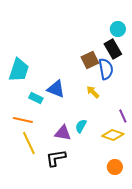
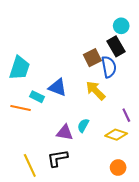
yellow arrow: (93, 92) -> (95, 90), size x1.5
orange line: (23, 120) -> (21, 108), moved
yellow line: (29, 143) -> (30, 165), moved

